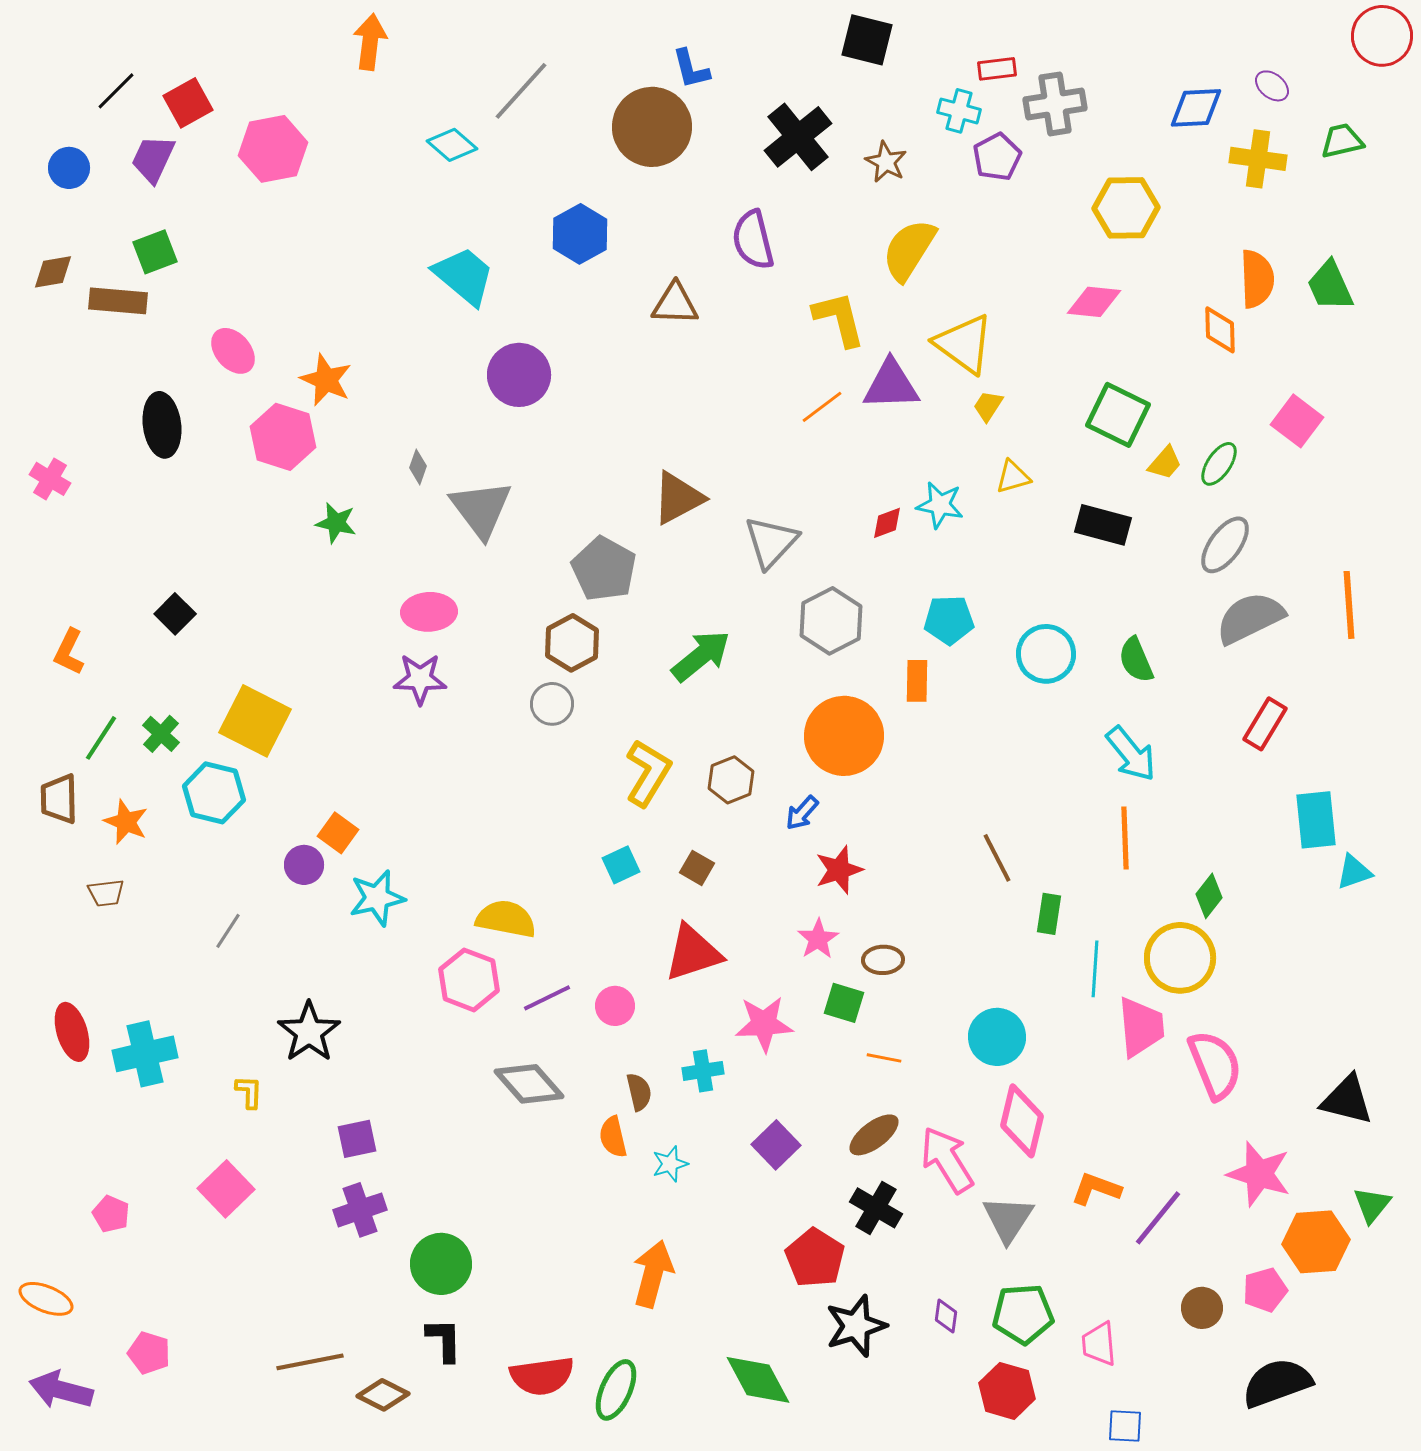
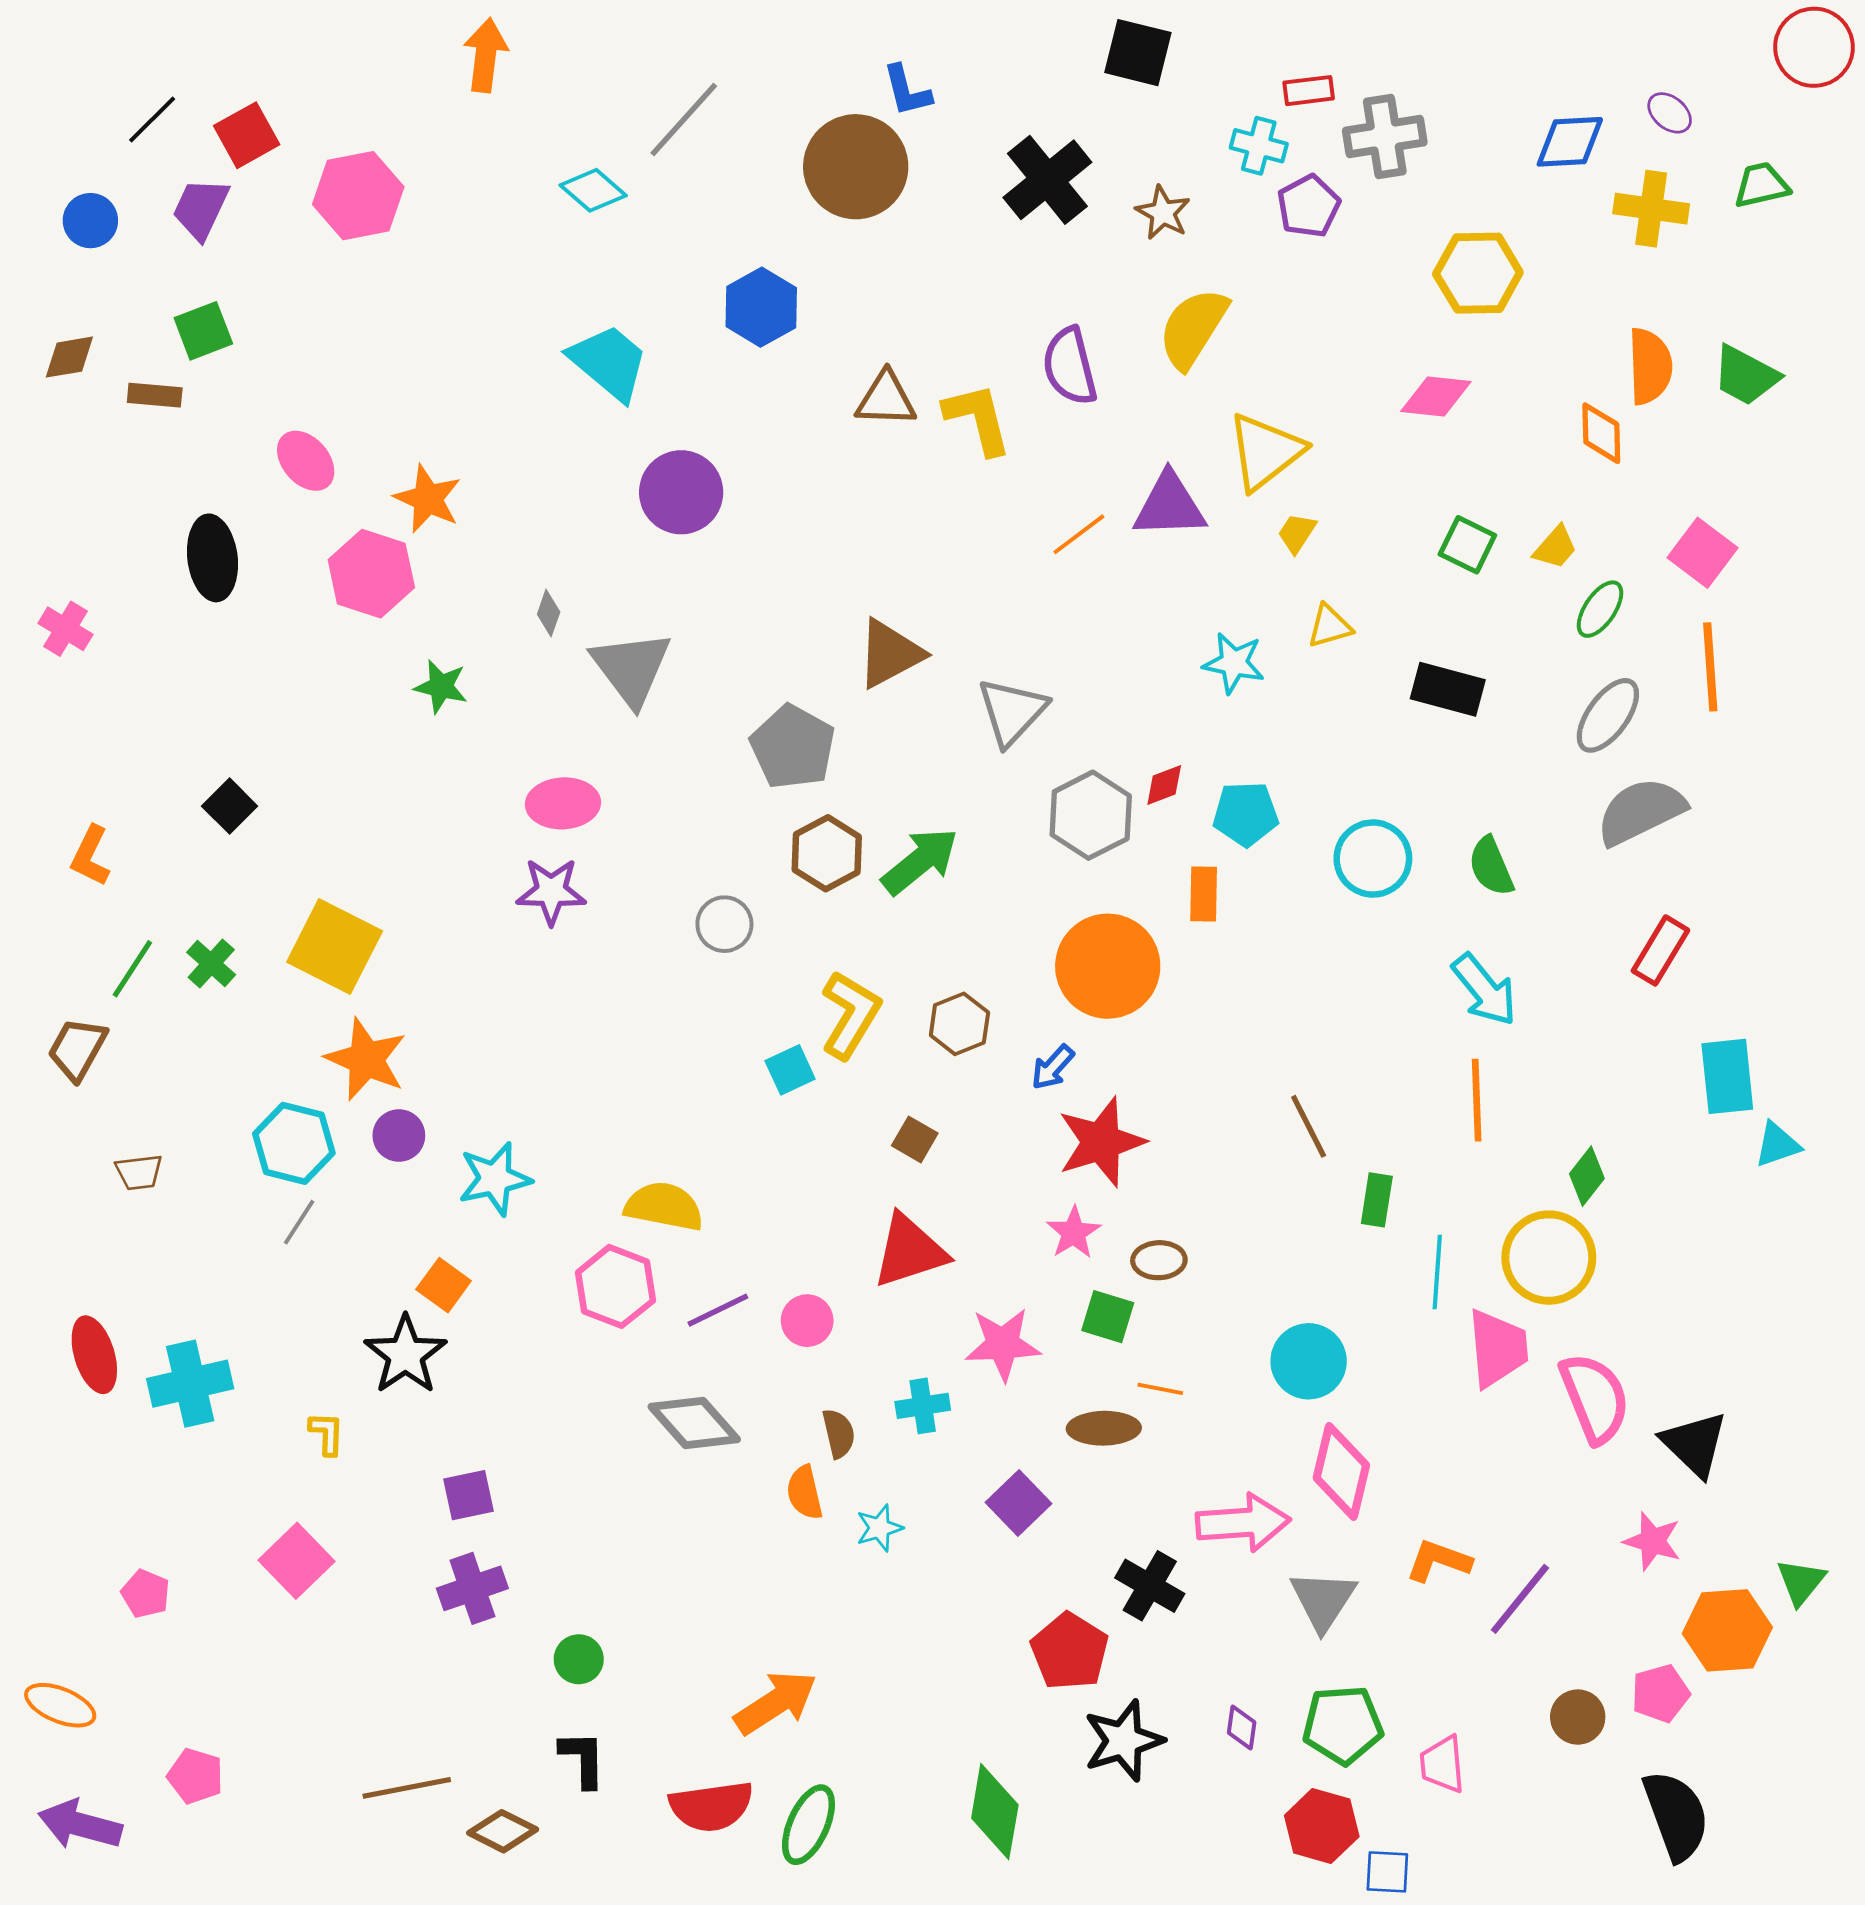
purple semicircle: (753, 240) -> (1070, 366), moved
green trapezoid: (1330, 286) -> (1746, 375), turned -38
brown rectangle: (118, 301) -> (155, 395), size x0.7
yellow L-shape: (839, 319) -> (978, 419), moved
yellow triangle: (964, 344) -> (1265, 452), turned 46
green square: (1118, 415) -> (1467, 545), size x0.7
yellow trapezoid: (1165, 463) -> (1555, 547), moved
red diamond: (887, 523) -> (1164, 785), moved
orange line: (1349, 605) -> (1710, 667), moved
brown hexagon: (572, 643) -> (827, 853), moved
cyan hexagon: (214, 793) -> (294, 1143), moved
brown trapezoid: (59, 799) -> (77, 1049), turned 30
orange star: (126, 822) -> (366, 1059), moved, size x1.4
orange square: (338, 833) -> (444, 1285), moved
cyan square: (621, 865) -> (790, 1070), moved
red star: (839, 870) -> (1101, 1142), size x1.4
black triangle: (1347, 1100) -> (1695, 1444), moved, turned 30
brown ellipse: (874, 1135) -> (1104, 1428), moved, turned 36
pink arrow: (947, 1160) -> (1243, 1523), turned 118
pink star: (1259, 1174) -> (1653, 1541), size x0.7
green circle: (441, 1264) -> (579, 1659), size x0.6
orange arrow: (653, 1274) -> (776, 1703), moved, turned 42
green diamond: (758, 1380) -> (995, 1812), turned 38
black semicircle: (1277, 1383) -> (1676, 1815), turned 90
blue square: (1125, 1426) -> (1387, 1872), moved

